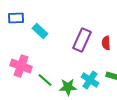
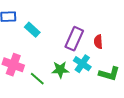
cyan cross: (90, 80) -> (82, 64), moved
green star: (68, 87) -> (60, 70), moved

